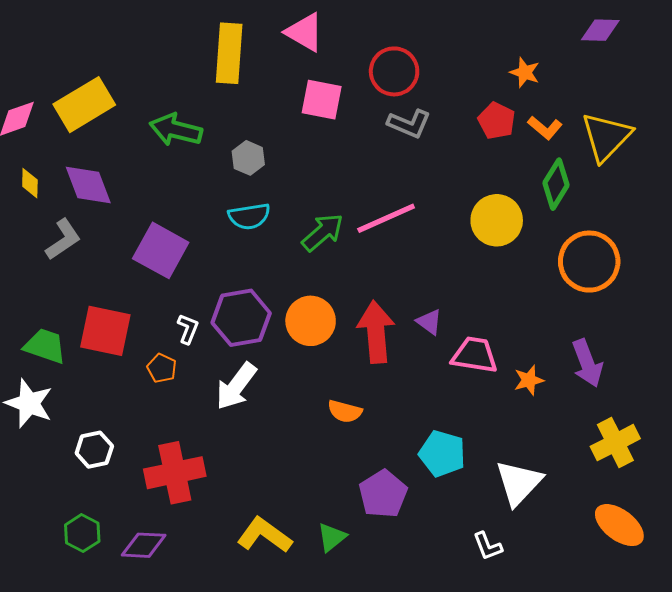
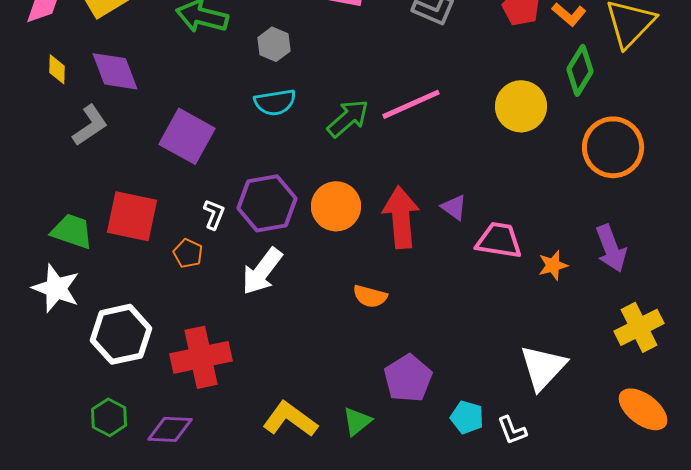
white hexagon: (94, 450) -> (121, 334), size x1.6
cyan pentagon: (442, 454) -> (467, 417), moved, size x0.7

